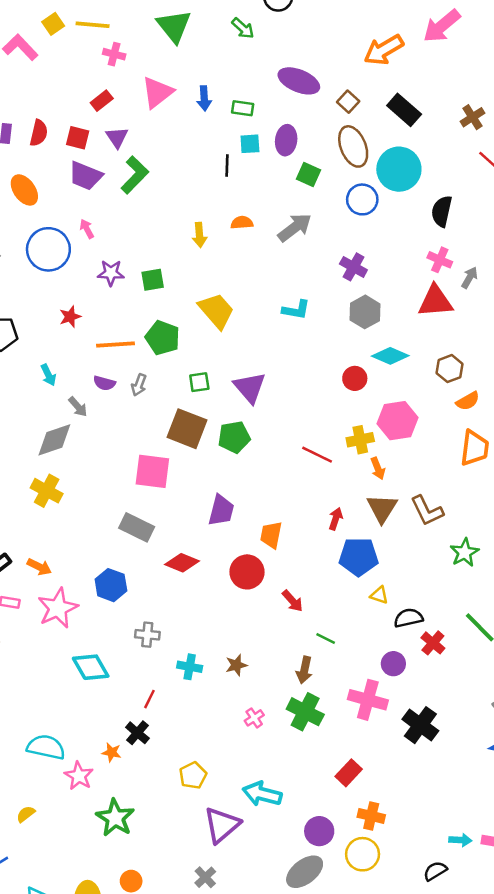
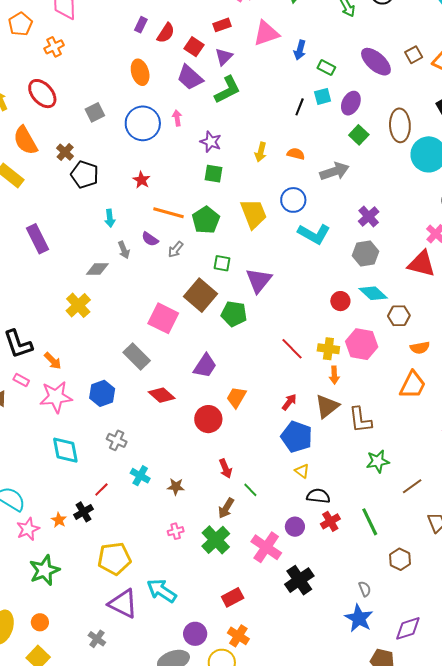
brown square: (348, 102) -> (414, 55), moved
cyan square: (250, 144) -> (323, 96), turned -30
blue circle: (362, 199) -> (293, 200), moved
purple star: (111, 273) -> (211, 142), moved
cyan L-shape: (296, 310) -> (314, 234), size x1.4
red star: (70, 317) -> (142, 180), turned 30
brown hexagon: (450, 369) -> (399, 316), moved
gray diamond: (54, 440) -> (97, 269), size x0.7
red arrow: (293, 601) -> (226, 469), moved
yellow pentagon: (193, 775) -> (114, 559), size x1.5
purple triangle: (222, 825) -> (123, 604), turned 48
gray cross: (205, 877) -> (97, 639), turned -30

